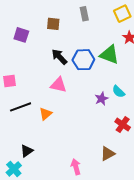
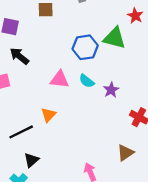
black arrow: (59, 57) -> (19, 56), moved
cyan semicircle: (119, 92) -> (87, 81), moved
black line: (21, 107) -> (21, 132), moved

